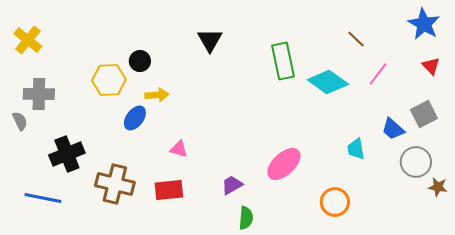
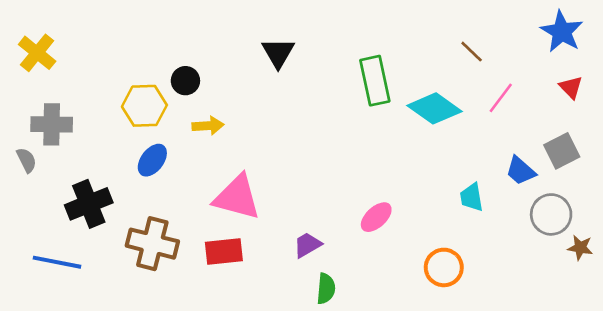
blue ellipse: (135, 118) -> (152, 160), moved
pink triangle: (179, 149) -> (237, 197), size x2.0
pink ellipse: (284, 164) -> (376, 217), size x0.7

